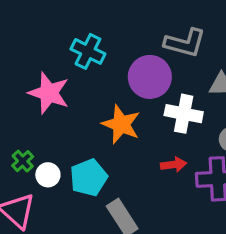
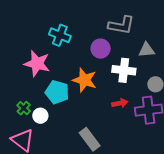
purple circle: (150, 77) -> (101, 49), size x0.7
cyan pentagon: (89, 178) -> (57, 92), moved, turned -30

